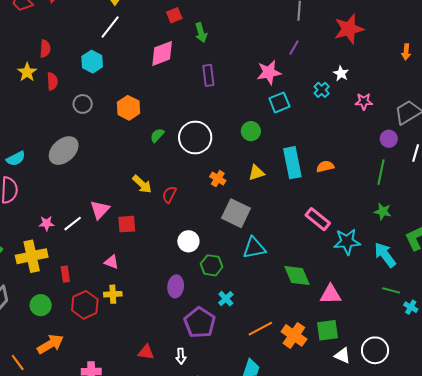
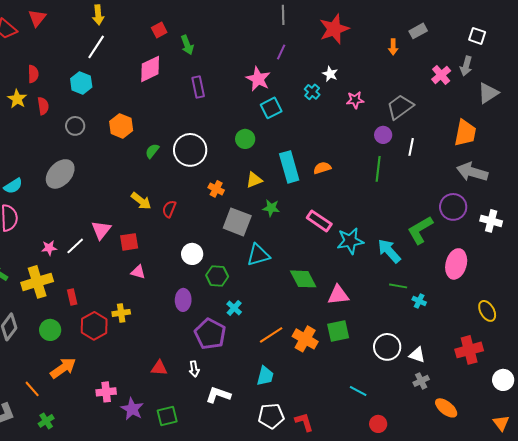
pink star: (269, 72) -> (258, 79), turned -30
green star: (383, 211) -> (271, 208), moved
pink triangle: (111, 262) -> (138, 272), moved
white triangle: (342, 356) -> (417, 355), moved

